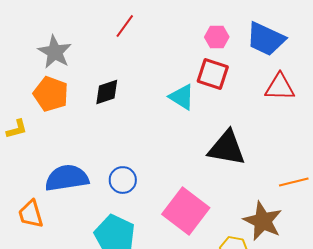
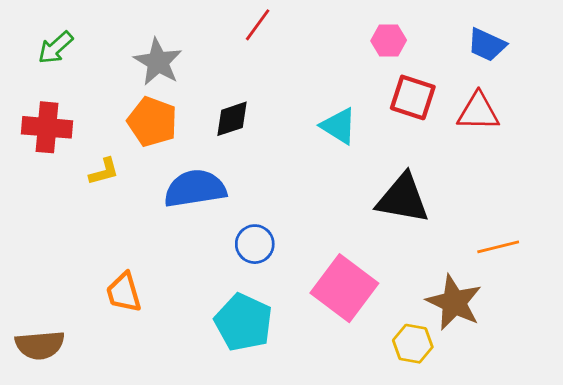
blue trapezoid: (266, 39) -> (487, 45), moved, size x0.7
red square: (213, 74) -> (413, 97), moved
blue semicircle: (67, 178) -> (195, 189), moved

